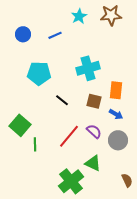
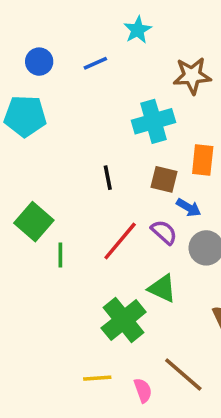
brown star: (111, 15) -> (192, 76), moved
cyan pentagon: (39, 73) -> (25, 116), moved
black line: (62, 100) -> (108, 178), turned 40
blue arrow: (116, 114) -> (189, 207), moved

